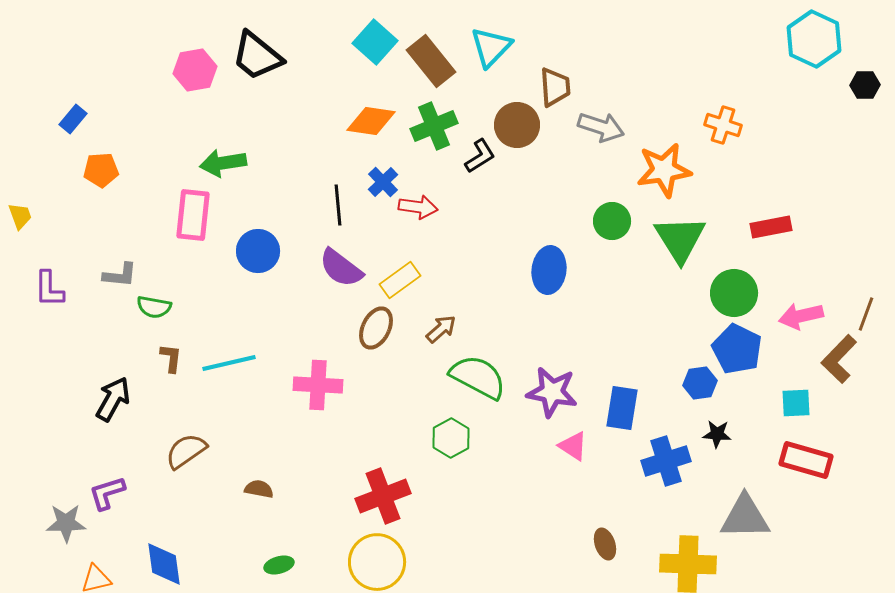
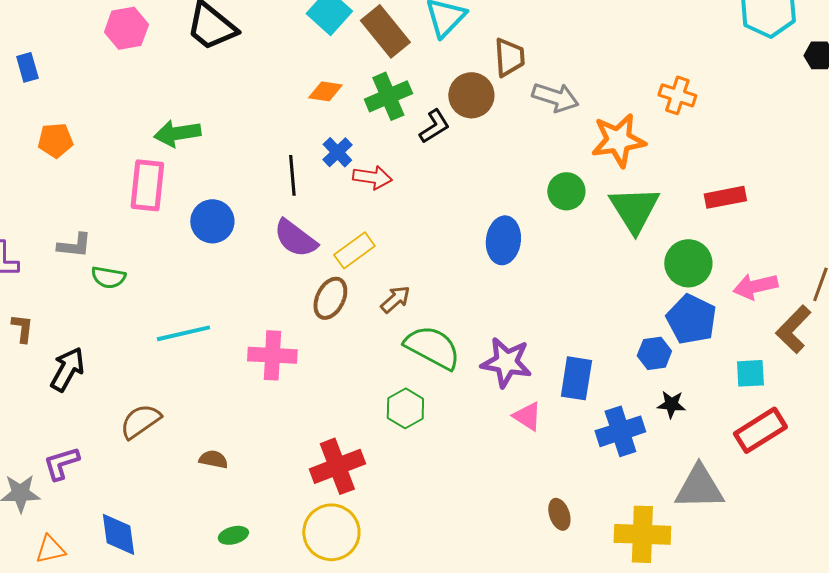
pink hexagon: (195, 70) -> (126, 28), moved
blue rectangle: (73, 119) -> (27, 67), moved, turned -56
orange diamond: (371, 121) -> (325, 91), size x0.7
brown L-shape: (171, 358) -> (22, 328), moved
red rectangle: (806, 460) -> (760, 430), turned -48

